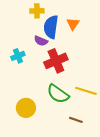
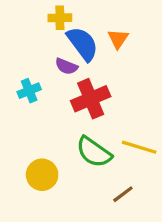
blue semicircle: (51, 27) -> (83, 44), turned 135
brown line: (76, 120) -> (123, 194), turned -56

